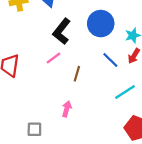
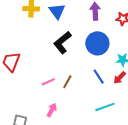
pink line: (53, 58) -> (48, 82), moved

